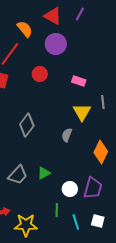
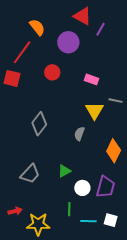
purple line: (80, 14) -> (100, 29), moved
red triangle: (53, 16) -> (82, 16), moved
gray line: (103, 102) -> (116, 101), turned -72
green triangle: (44, 173) -> (64, 171), moved
cyan line: (76, 222) -> (88, 221), turned -70

